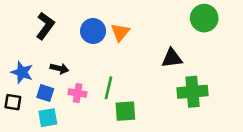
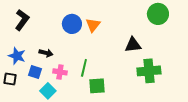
black L-shape: (45, 26) -> (22, 20), moved
cyan square: (48, 118) -> (48, 91), moved, turned -35

